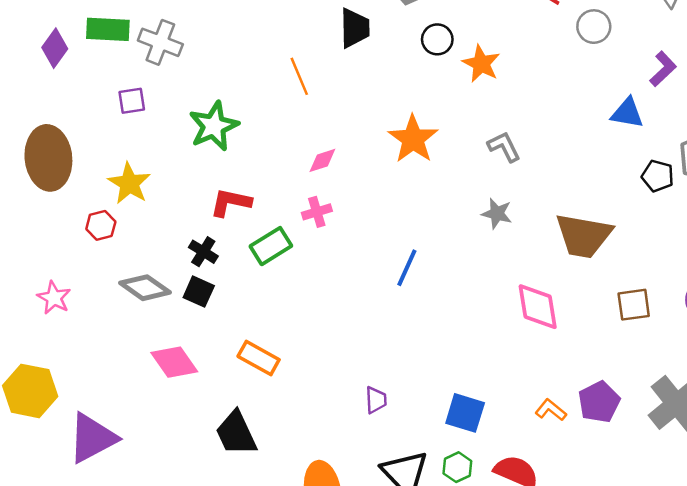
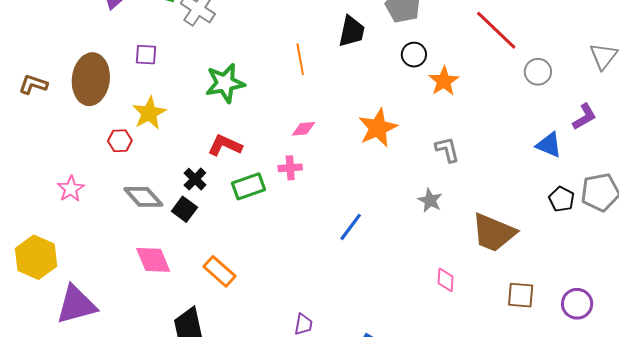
purple square: (132, 101) -> (146, 55), moved
pink diamond: (538, 307) -> (446, 280), size x0.6

